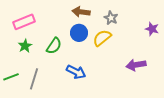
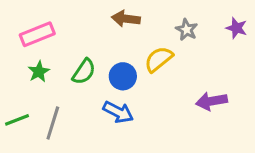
gray star: (111, 18) -> (187, 30), moved
purple star: (152, 29) -> (236, 28), moved
blue circle: (79, 33) -> (123, 76), moved

